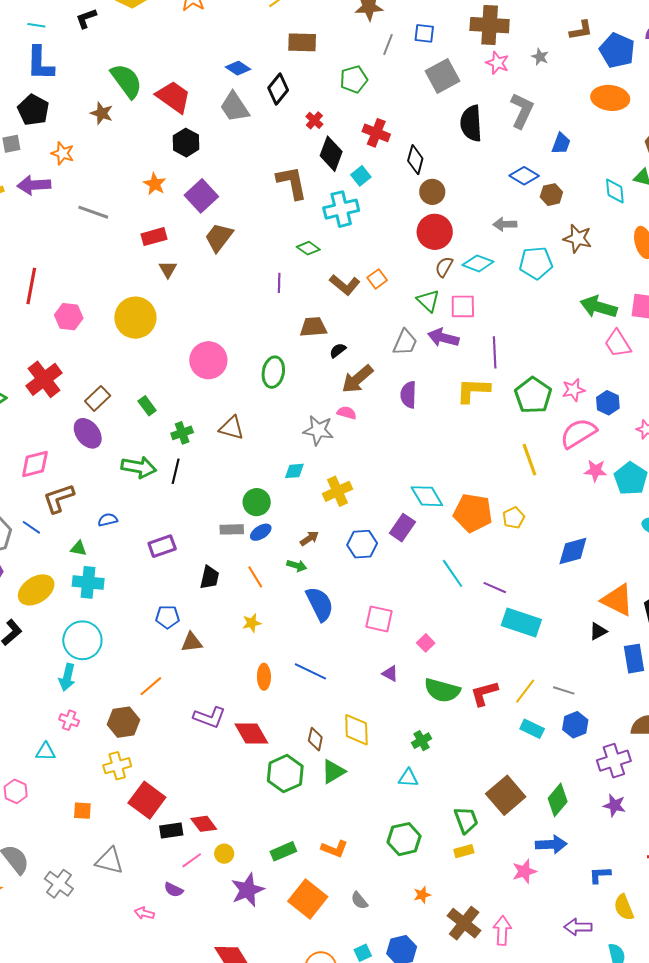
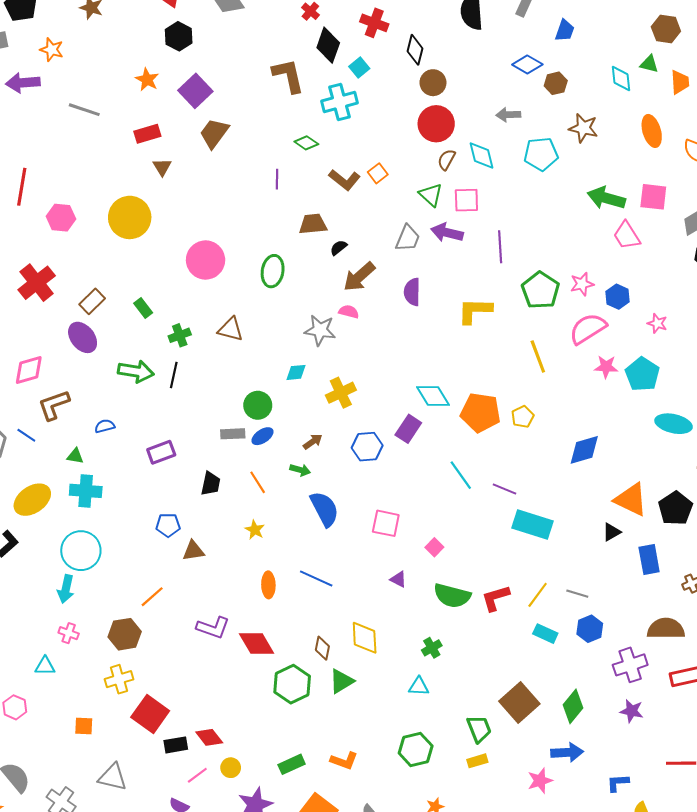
cyan diamond: (478, 263) -> (481, 155), turned 56
yellow L-shape: (473, 390) -> (475, 311), moved
yellow star: (252, 623) -> (255, 530), turned -30

